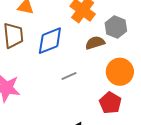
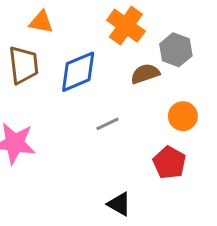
orange circle: (120, 72) -> (183, 116), size x0.7

